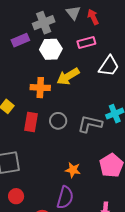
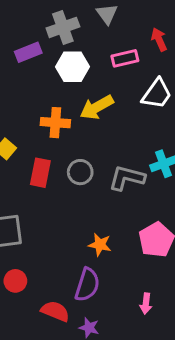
red arrow: (93, 17) -> (159, 39), moved

